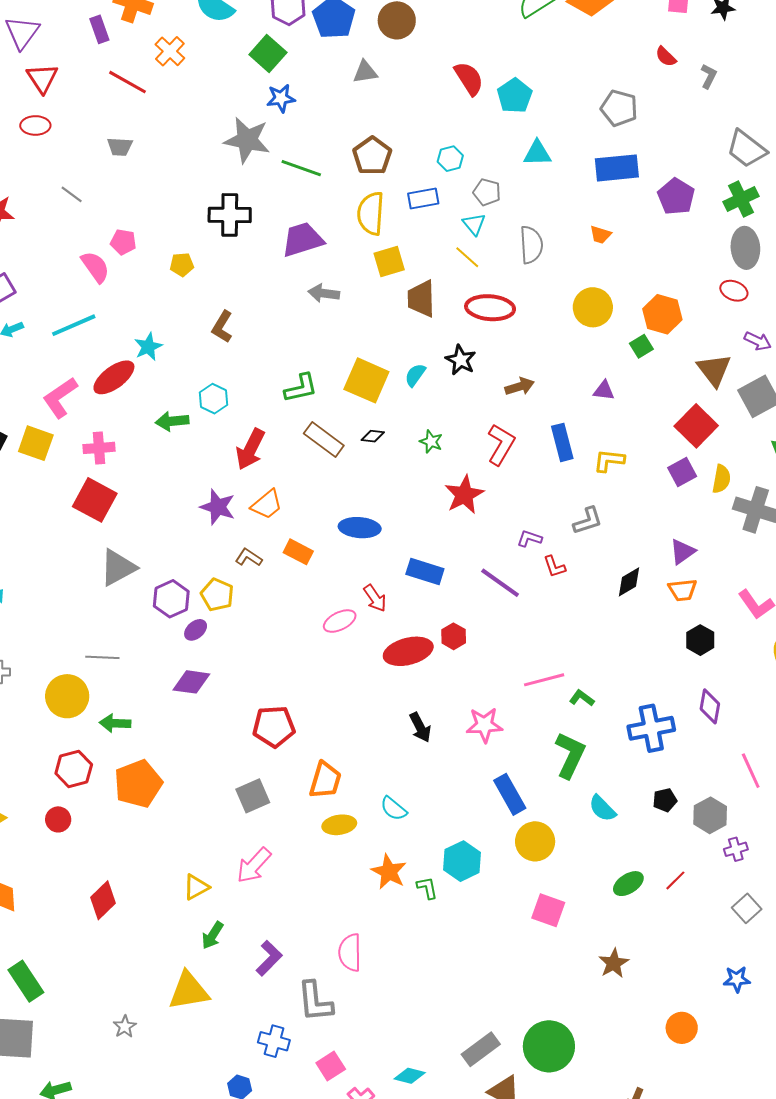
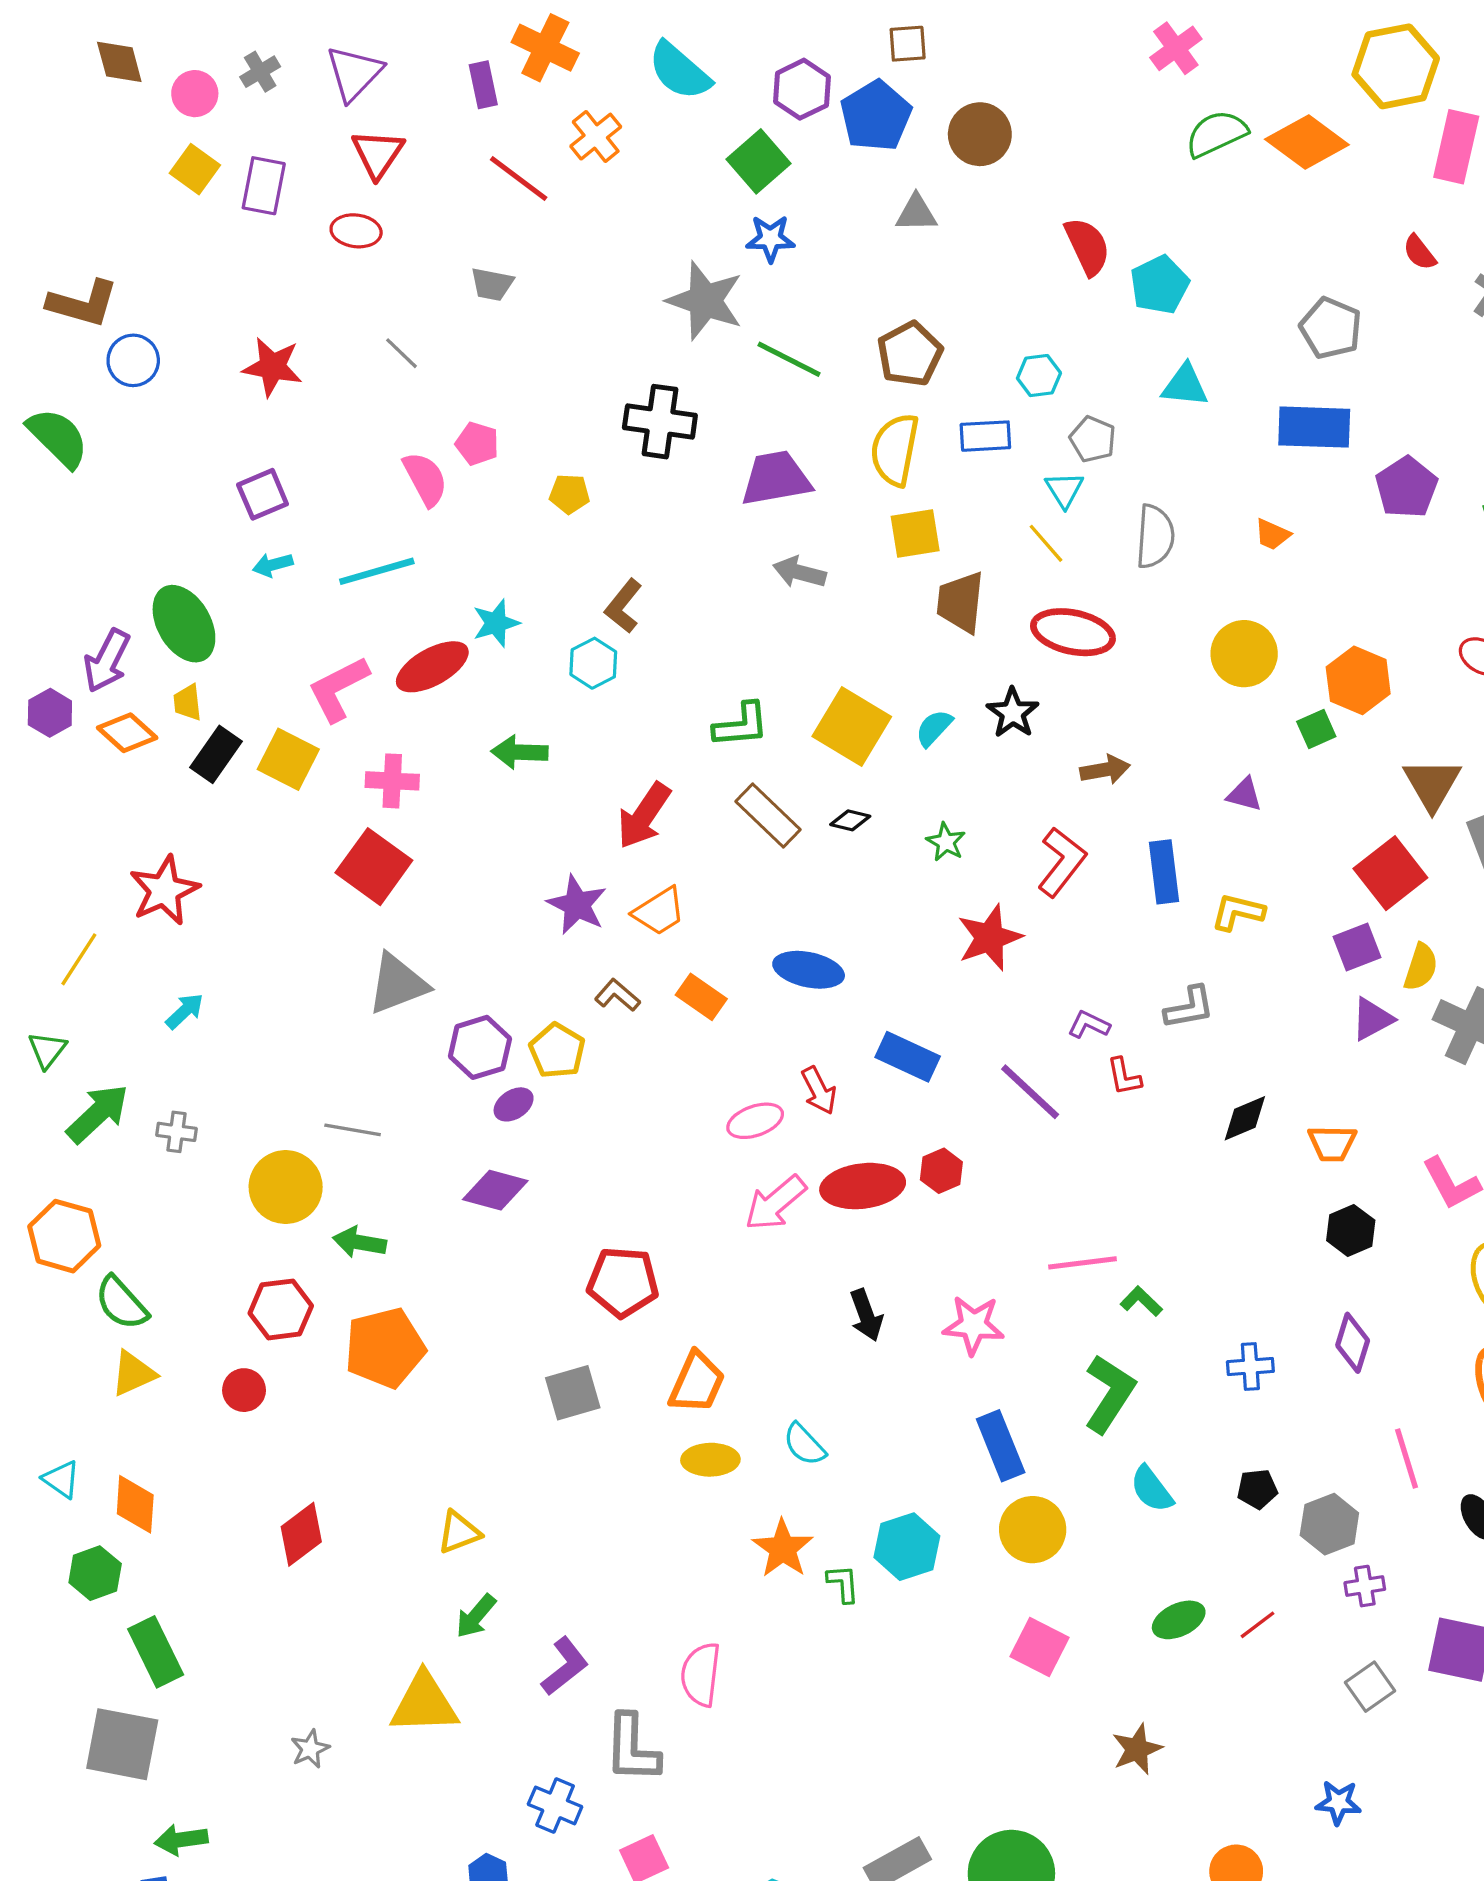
cyan hexagon: (214, 399) -> (593, 663), moved
purple triangle: (683, 552) -> (1372, 1019), moved
blue cross: (651, 728) -> (1250, 1367), size x0.6
pink arrow: (254, 865) -> (775, 1203), moved

